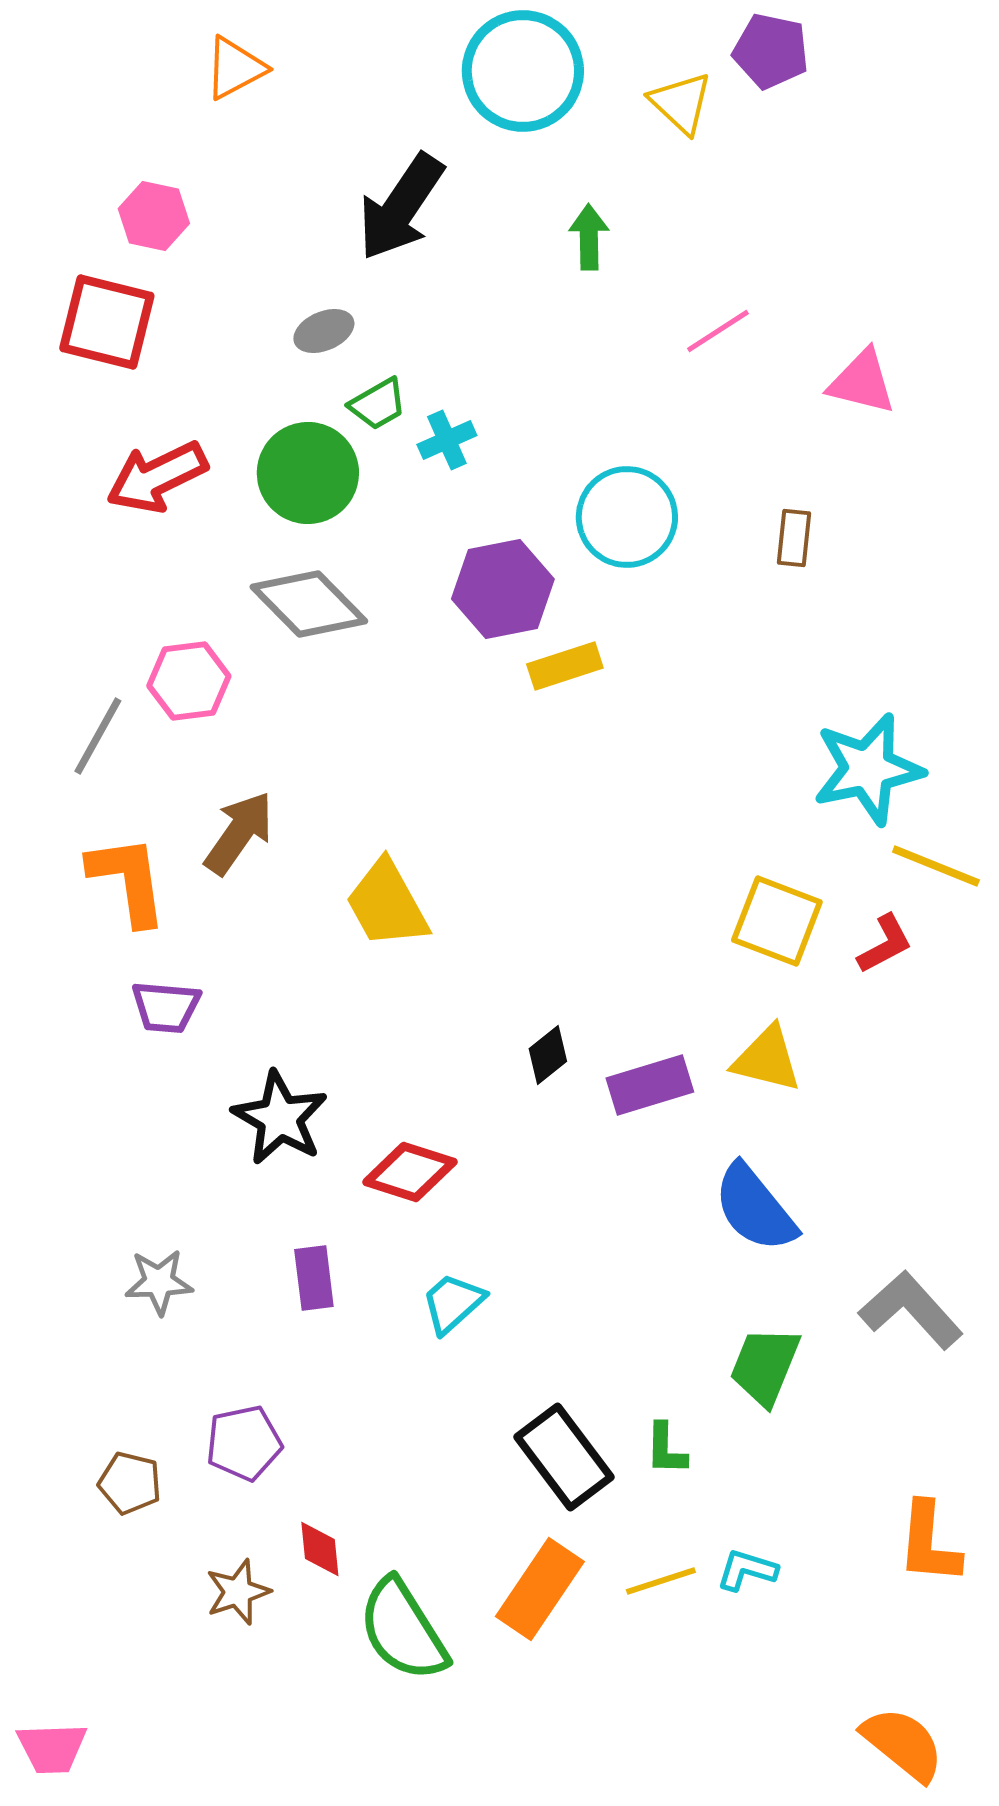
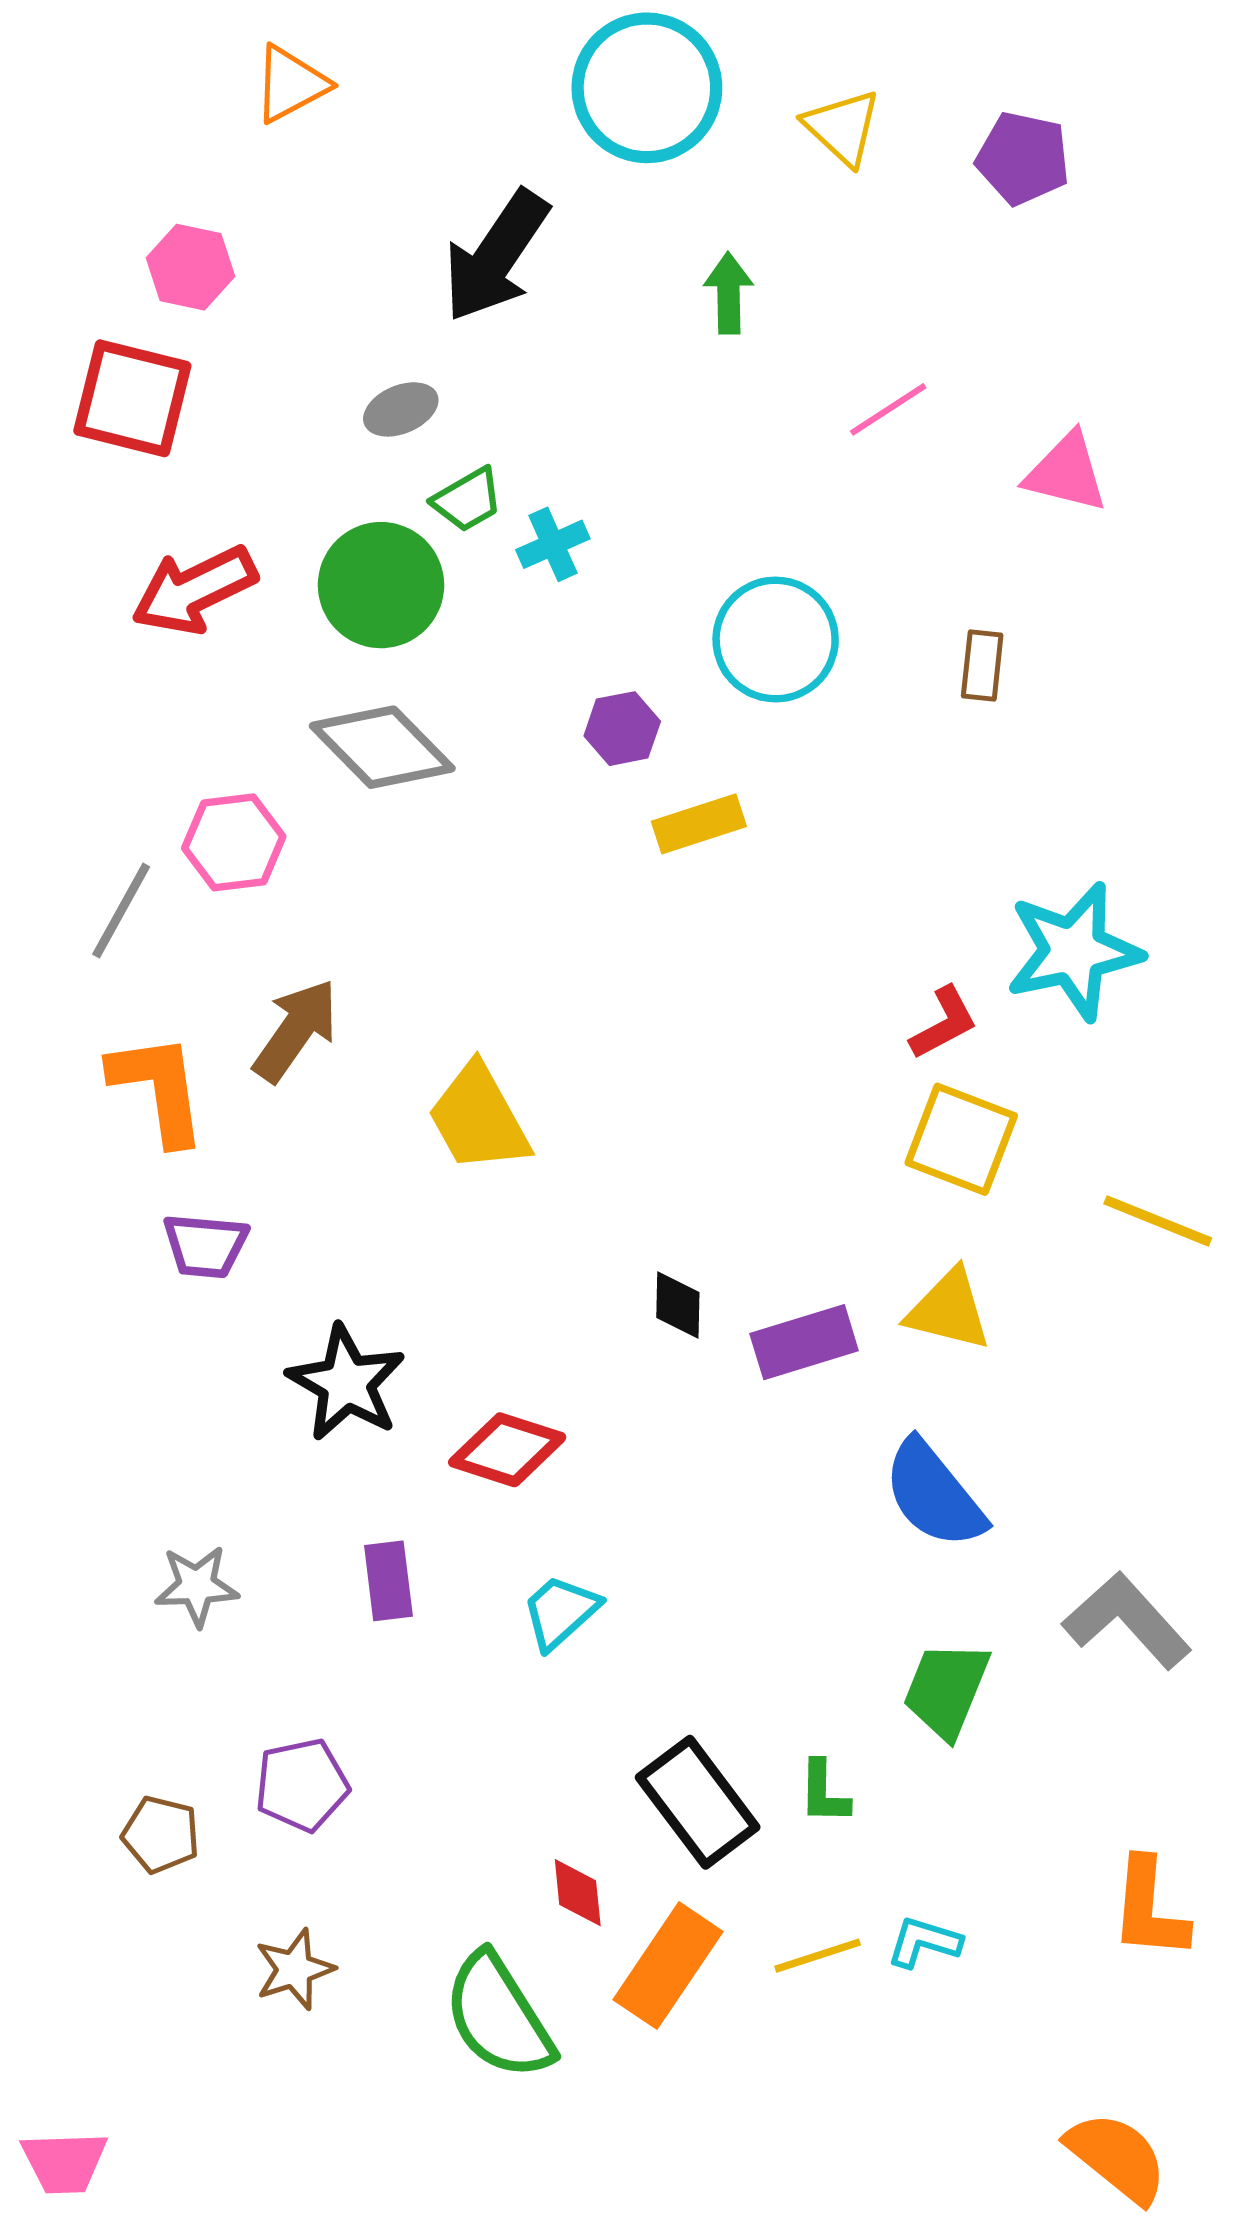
purple pentagon: (771, 51) -> (1023, 158), moved
purple hexagon: (503, 589) -> (622, 729), size x0.6
yellow line: (936, 866) -> (1158, 1221), moved
red L-shape: (885, 944) -> (944, 1023), moved
black diamond: (548, 1055) -> (678, 1305), turned -50
red diamond: (320, 1549) -> (578, 1893), moved

